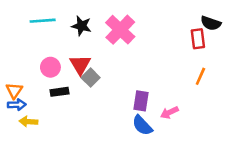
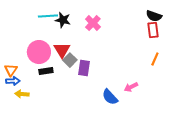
cyan line: (43, 21) -> (48, 16), moved
black semicircle: (211, 23) -> (154, 16), moved
pink cross: (120, 30) -> (93, 23), size x0.7
pink circle: (50, 67) -> (39, 52), size x1.5
purple rectangle: (141, 101) -> (84, 68), moved

